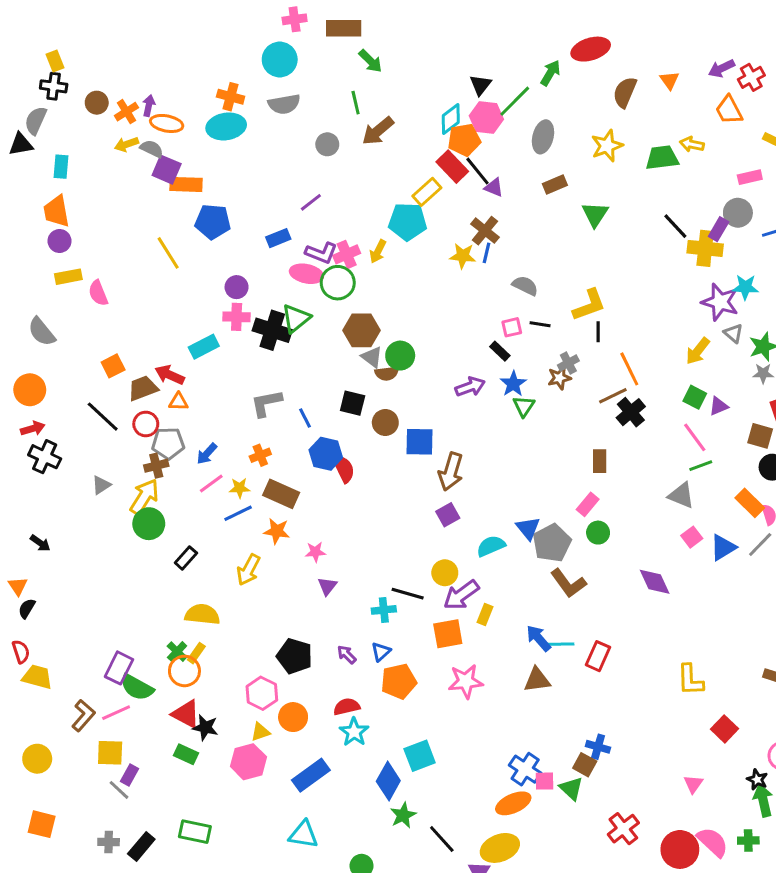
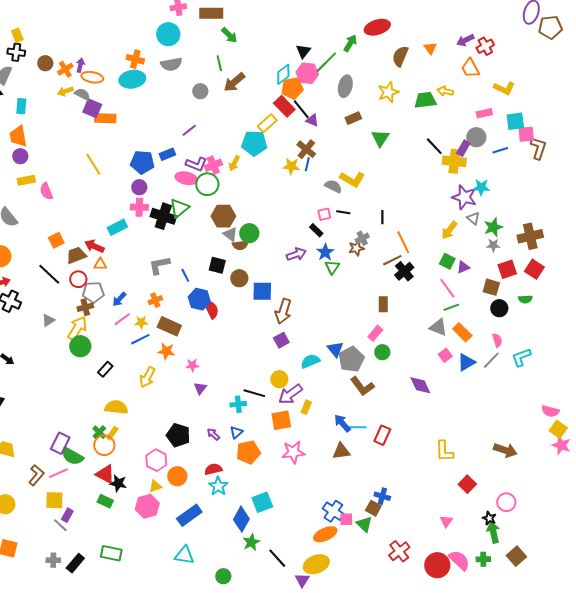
blue pentagon: (213, 222) -> (142, 162), moved
yellow L-shape: (589, 305) -> (352, 179), moved, turned 50
orange rectangle: (750, 503) -> (462, 332), moved

